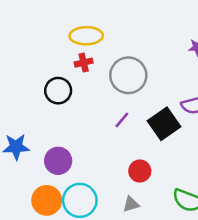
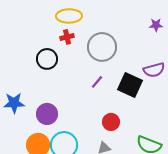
black square: (164, 124) -> (130, 85), turned -30

